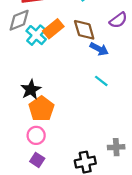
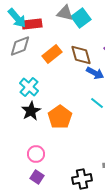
cyan cross: (36, 35) -> (29, 87), moved
orange pentagon: (41, 109) -> (60, 117), moved

